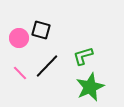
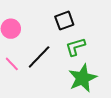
black square: (41, 30) -> (64, 21), moved, turned -36

